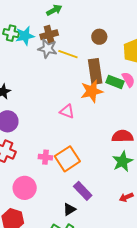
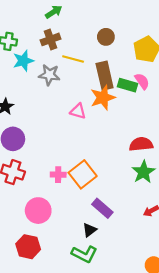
cyan star: (25, 36) -> (23, 61), moved
gray star: (48, 49) -> (49, 75), moved
pink triangle: (67, 111) -> (78, 111), moved

